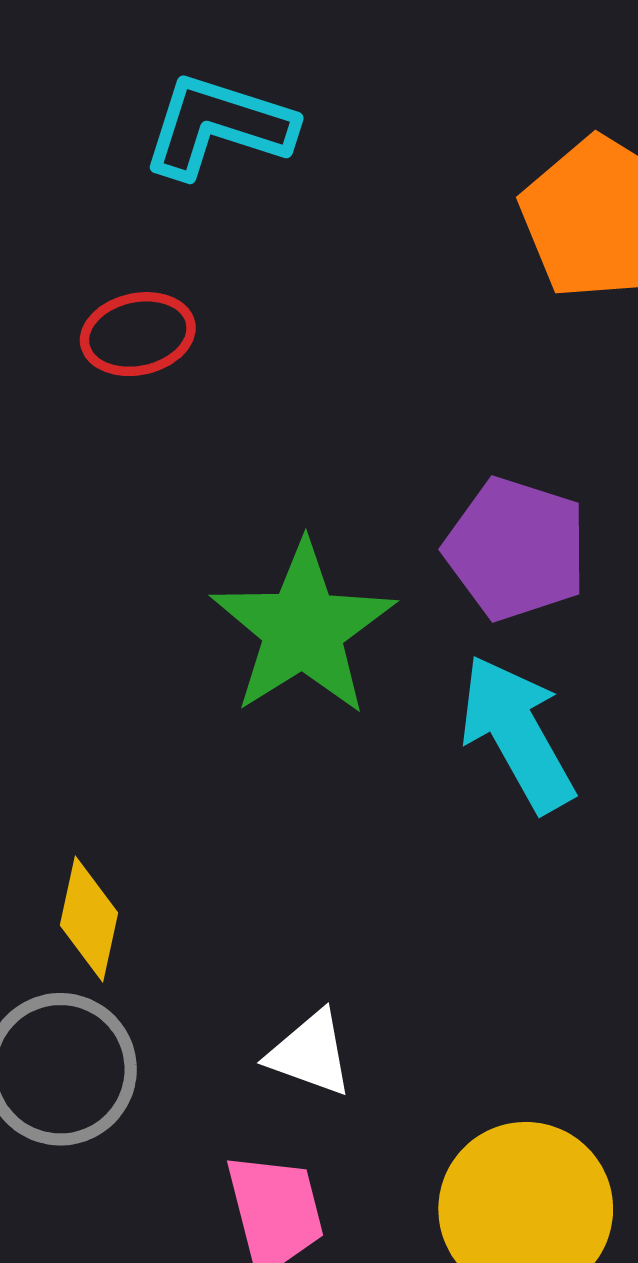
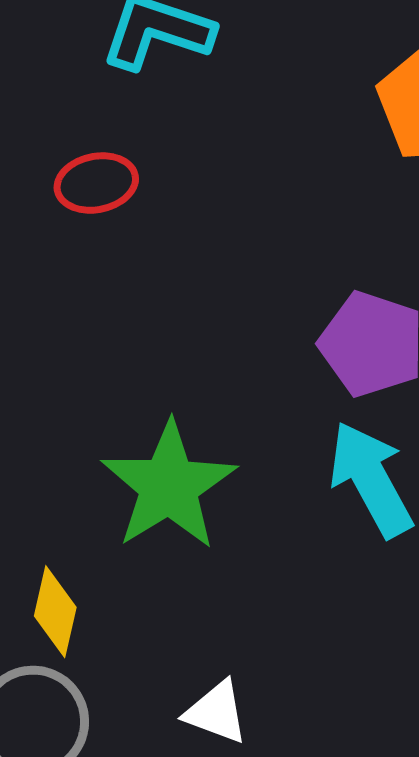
green star: (303, 629) -> (169, 486), moved

